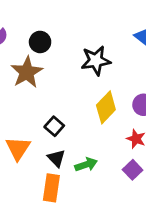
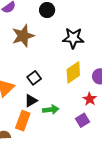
black circle: (40, 42) -> (47, 10), moved
black triangle: (56, 158) -> (31, 101), turned 32

